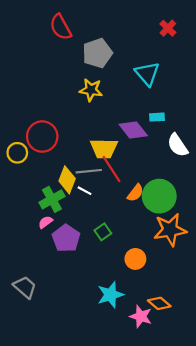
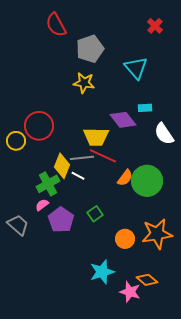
red line: (112, 169) -> (103, 156), turned -32
orange star: (170, 230) -> (157, 234), moved
gray trapezoid: (25, 287) -> (18, 225), moved

